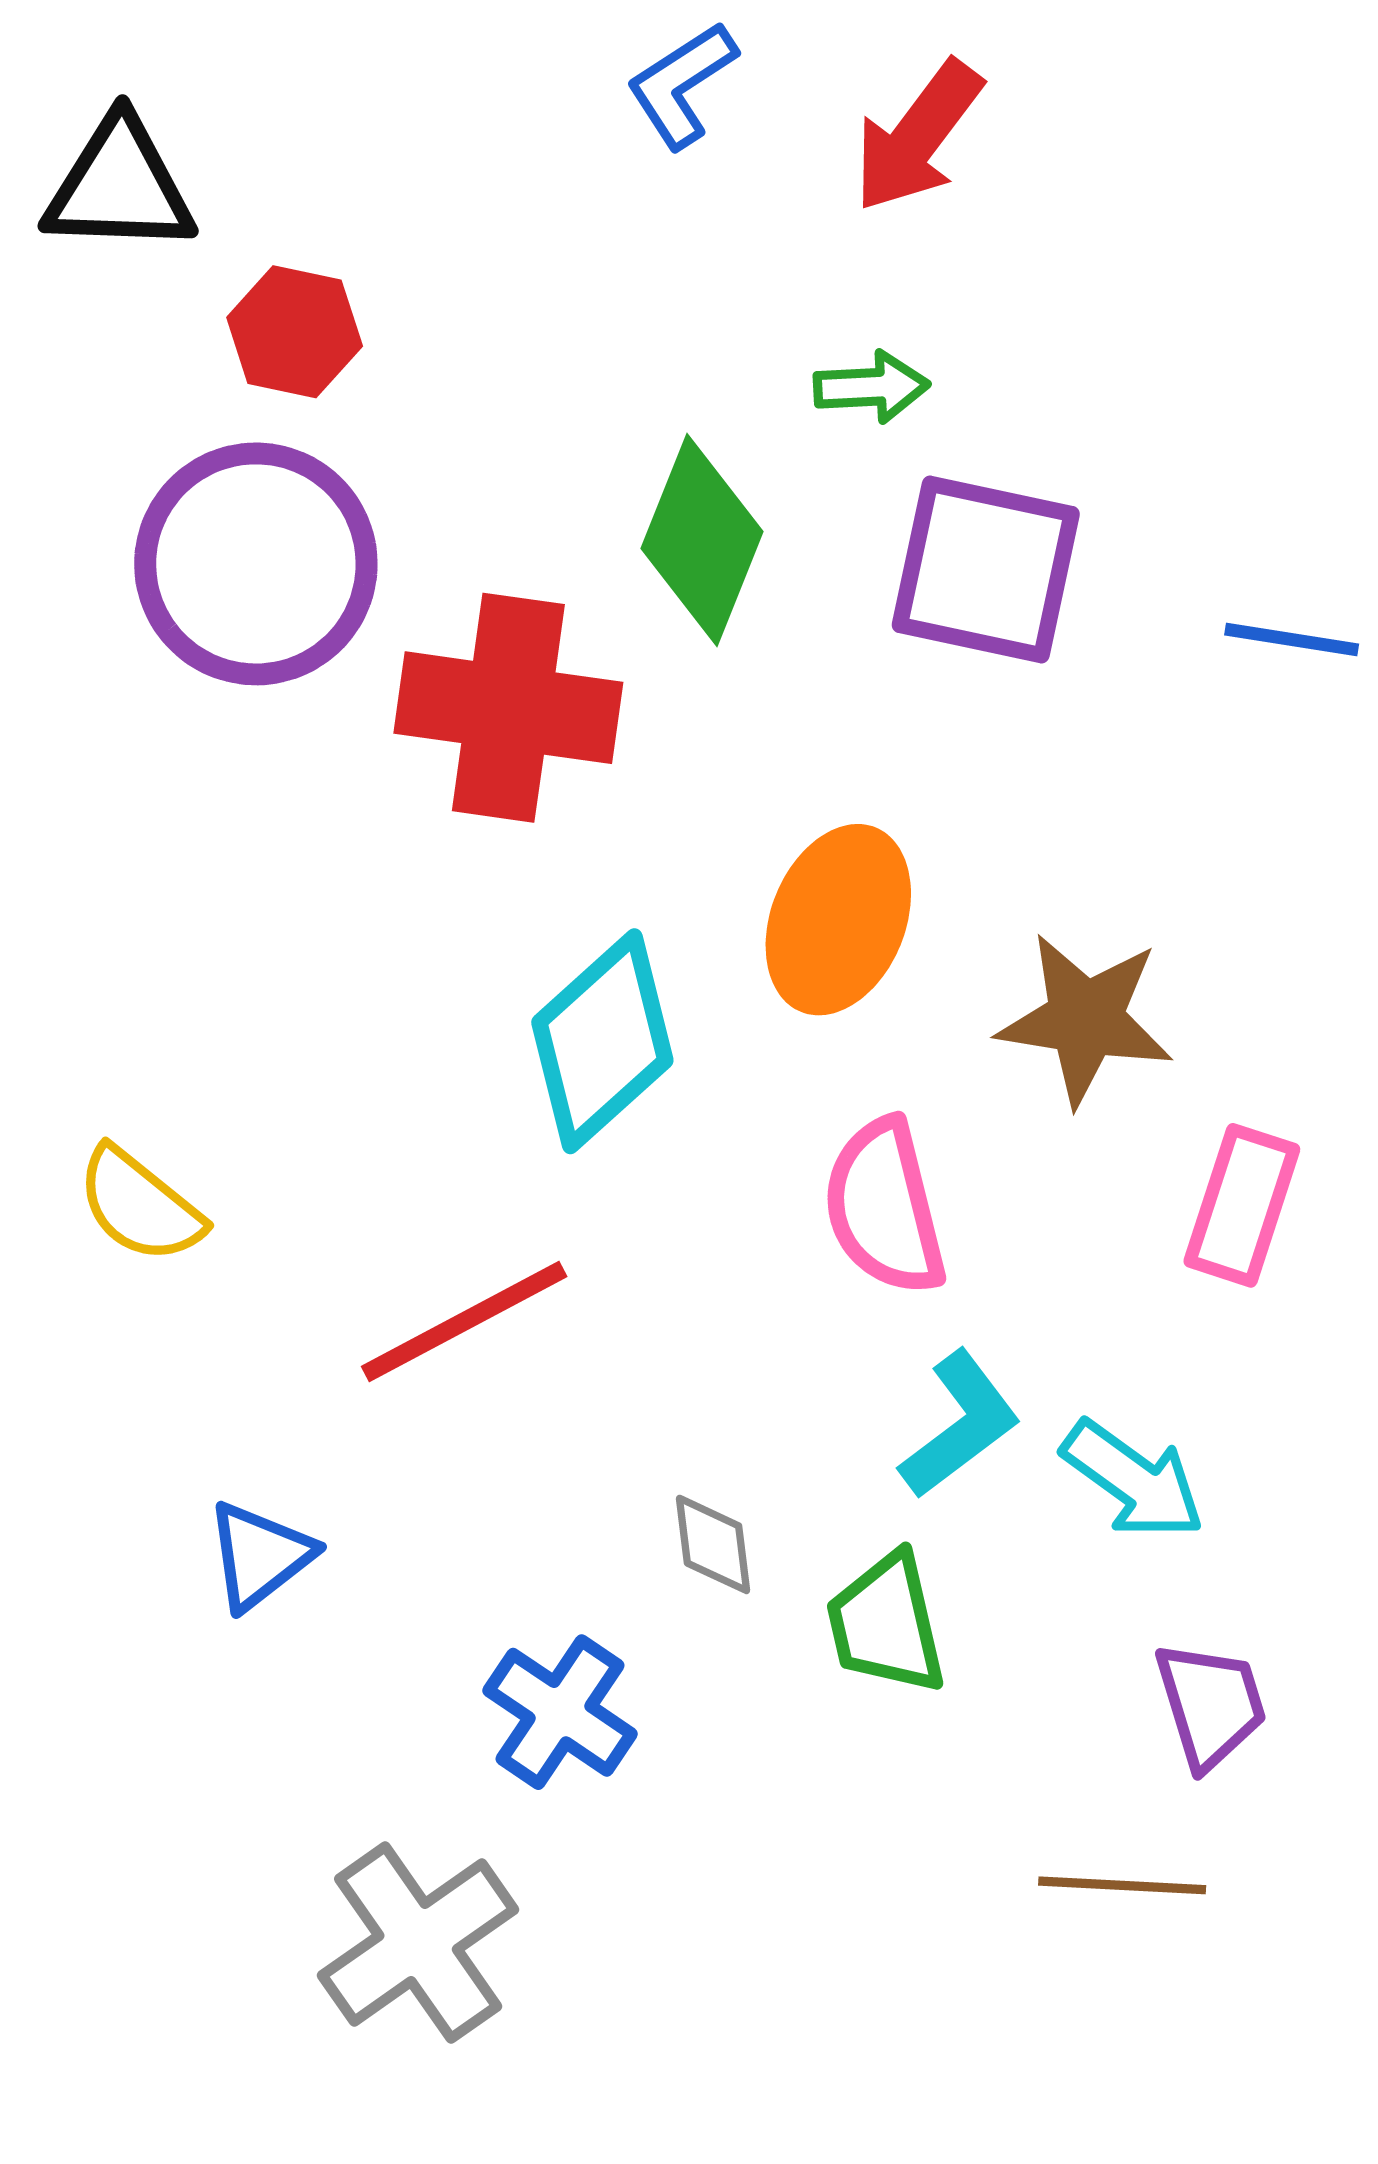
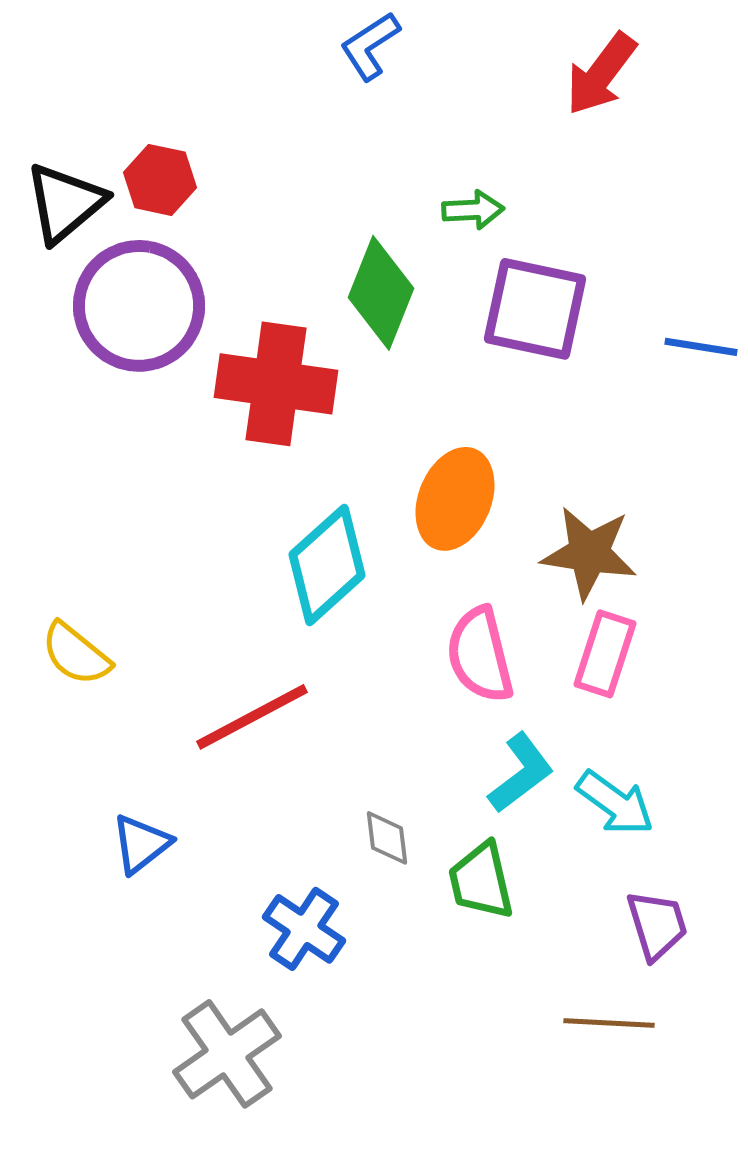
red arrow: (918, 136) -> (601, 74), moved
black triangle: (120, 186) -> (65, 203), moved, turned -42
pink rectangle: (1242, 1205) -> (605, 654), moved

